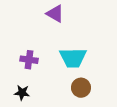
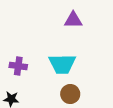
purple triangle: (55, 14) -> (73, 20), moved, turned -30

